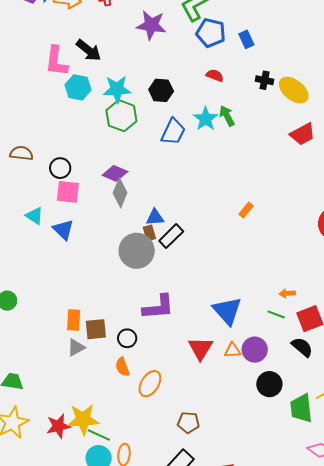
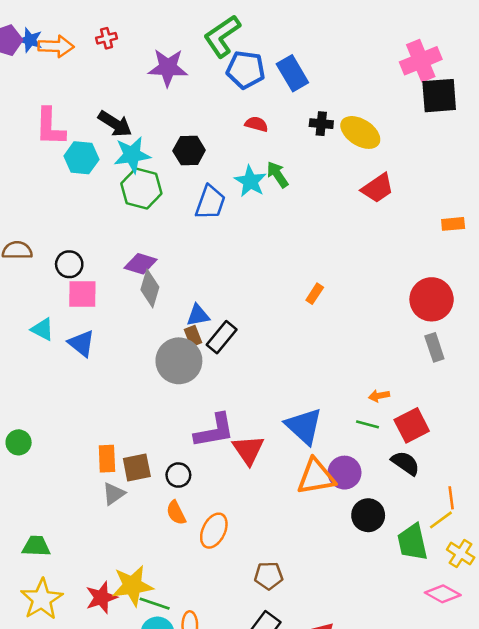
blue rectangle: (246, 39) -> (292, 73), size x1.5
black arrow: (89, 50) -> (115, 124), moved
red triangle: (201, 348) -> (248, 450), moved
orange triangle: (232, 350) -> (316, 477), size x1.8

